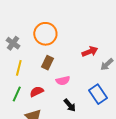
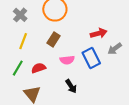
blue rectangle: (98, 94) -> (91, 58), moved

